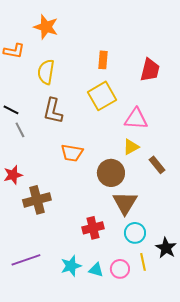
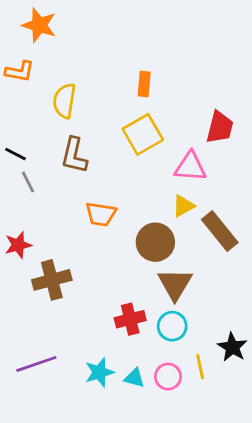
orange star: (46, 27) -> (39, 25), moved
red trapezoid: (150, 70) -> (220, 127), moved
brown rectangle: (157, 165) -> (220, 231), size x1.6
cyan circle: (135, 233) -> (172, 326), moved

